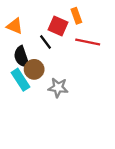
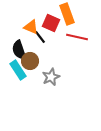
orange rectangle: (76, 16) -> (67, 14), size x1.5
orange triangle: (15, 26) -> (31, 27), moved
gray star: (58, 88) -> (51, 77), turned -30

